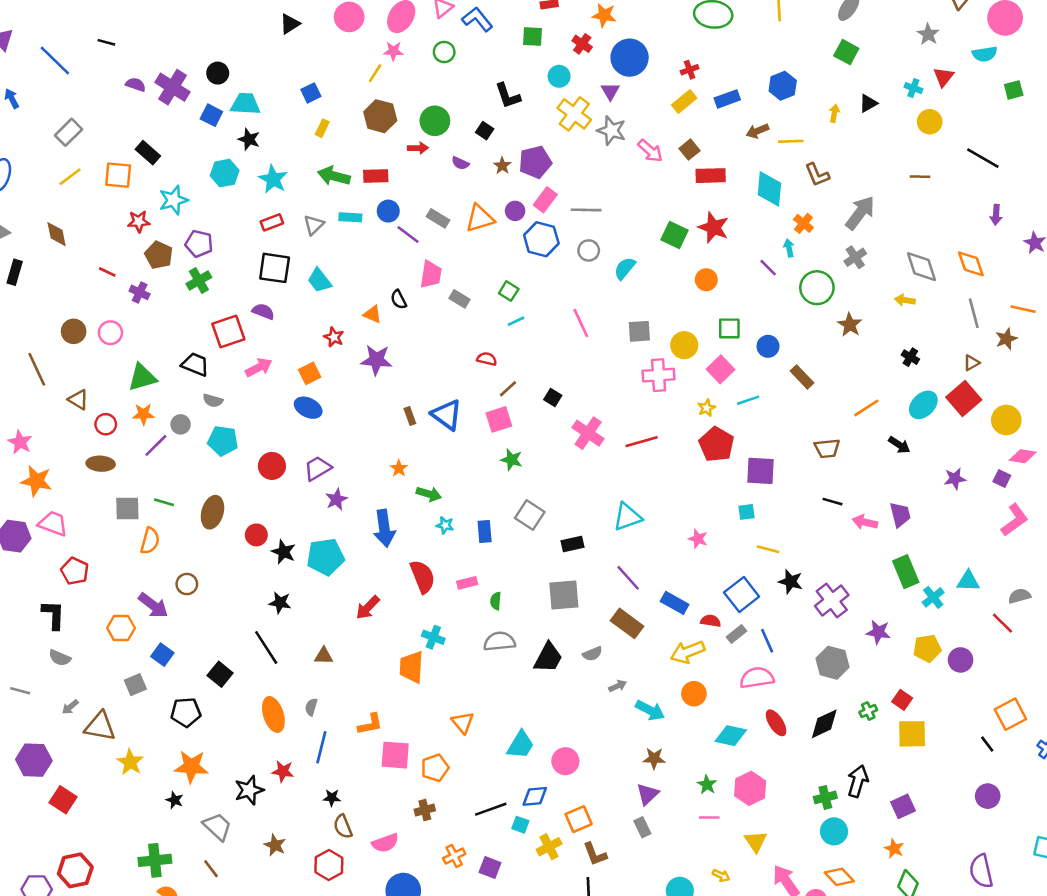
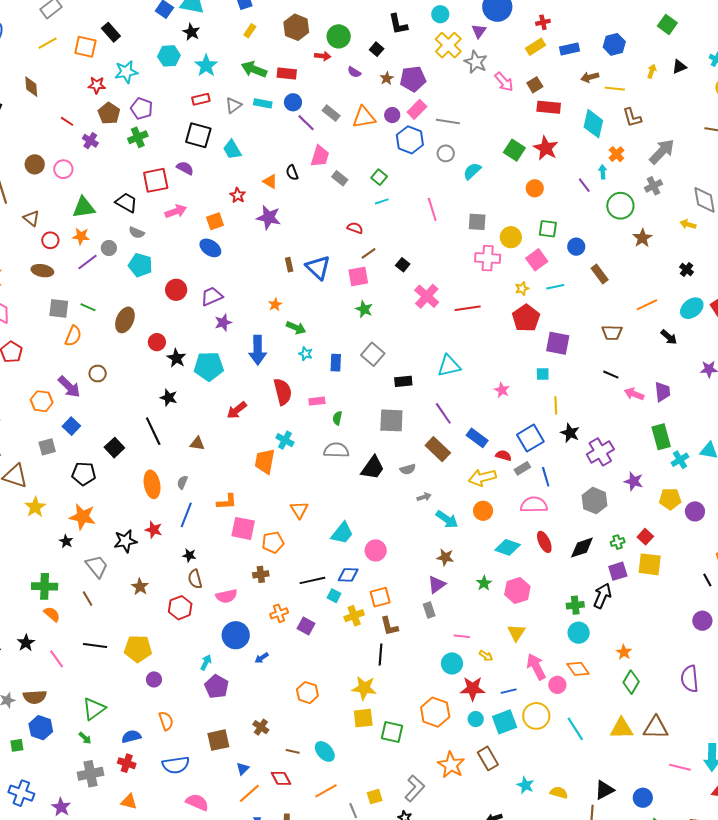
yellow line: (768, 549) -> (556, 405), turned 66
purple square: (903, 806) -> (618, 571), moved
pink line: (709, 818) -> (462, 636), moved

